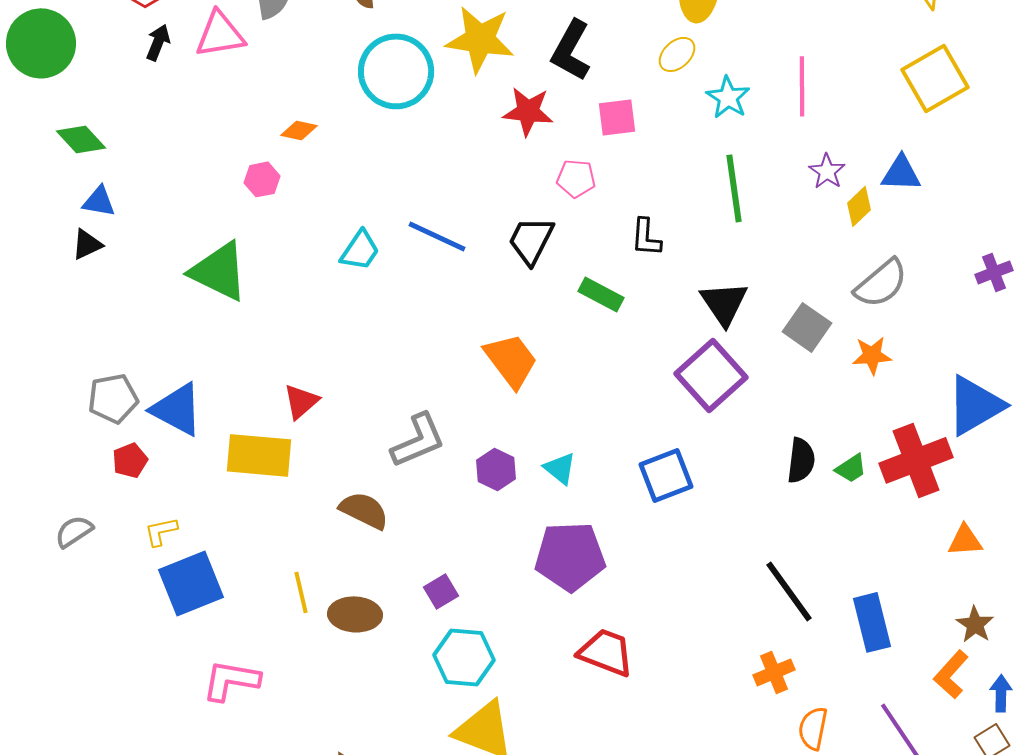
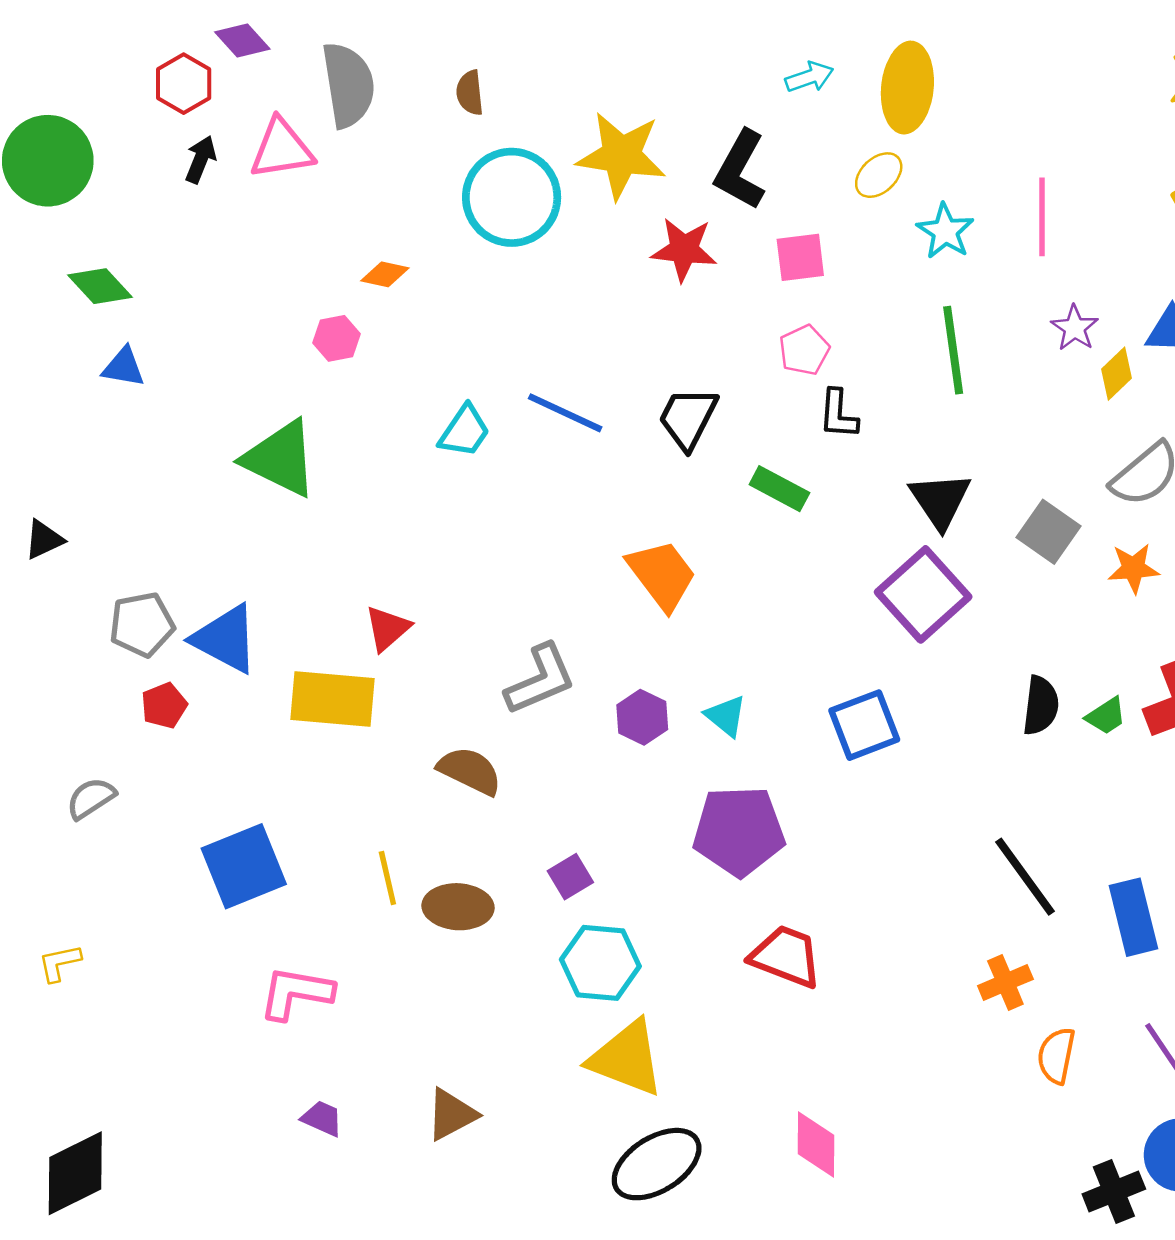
pink pentagon: (576, 178) -> (804, 350), moved, turned -30
black triangle: (87, 244) -> (44, 540), moved
yellow L-shape: (161, 531) -> (60, 963), moved

